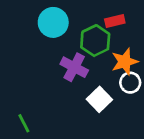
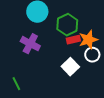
red rectangle: (115, 21) -> (73, 40), moved
purple cross: (74, 67) -> (30, 44), moved

